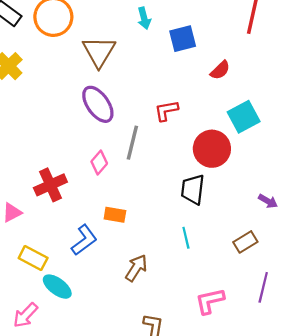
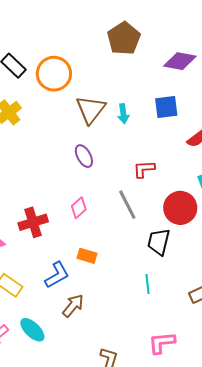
cyan arrow: (144, 18) -> (123, 114), moved
purple ellipse: (98, 104) -> (84, 156), size x0.7
gray line: (132, 143) -> (127, 205), moved, turned -48
brown arrow: (136, 268) -> (73, 306), moved
cyan ellipse: (57, 287) -> (32, 330), moved

